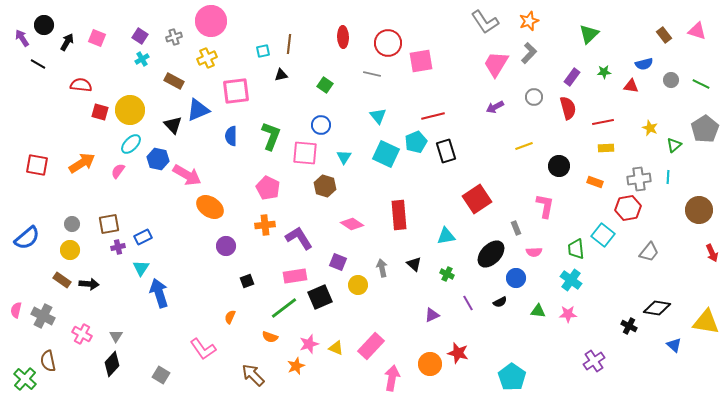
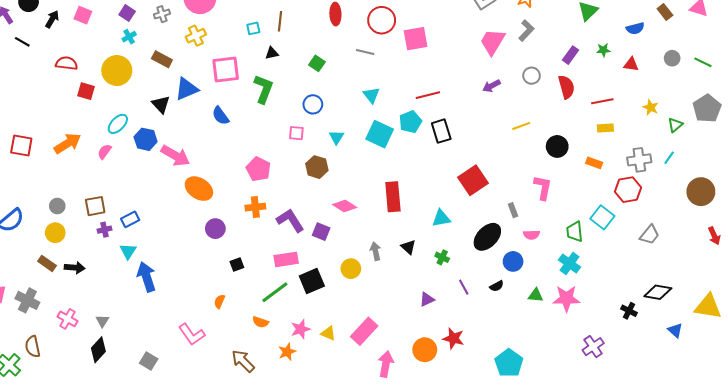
blue semicircle: (644, 64) -> (635, 28), moved
yellow circle: (130, 110) -> (117, 71), moved
blue semicircle: (231, 136) -> (220, 116), turned -36
green L-shape: (271, 136) -> (264, 89), moved
pink square: (305, 153) -> (296, 133), size x0.6
cyan line: (668, 177) -> (669, 158), turned 32
purple square: (338, 262) -> (321, 232), moved
pink star: (568, 314) -> (566, 298), size x1.5

